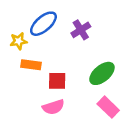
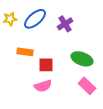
yellow star: (19, 41) -> (10, 19), moved
green ellipse: (102, 73) -> (82, 59), turned 60

